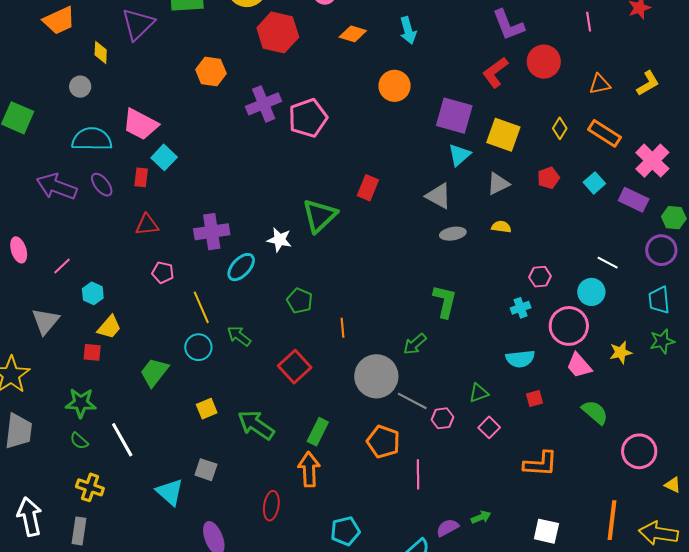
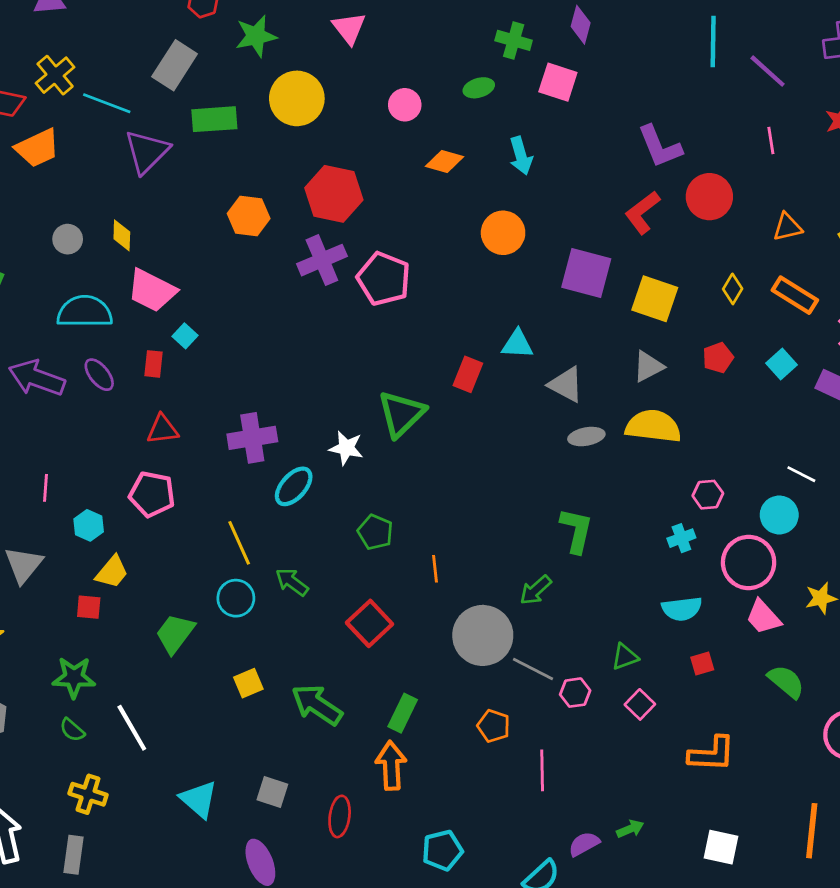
red hexagon: (278, 32) -> (334, 194), moved
yellow diamond: (101, 52) -> (122, 235), moved
pink pentagon: (308, 118) -> (384, 279), turned -30
cyan triangle: (459, 155) -> (517, 344), moved, turned 45
cyan square: (164, 157) -> (185, 336), size x0.7
yellow semicircle: (501, 227) -> (653, 426), size x2.0
pink line: (62, 266) -> (46, 488), turned -42
pink pentagon: (163, 273) -> (152, 494), moved, size x1.5
orange pentagon: (383, 442) -> (494, 726), size x0.7
gray square: (206, 470) -> (272, 792), moved

